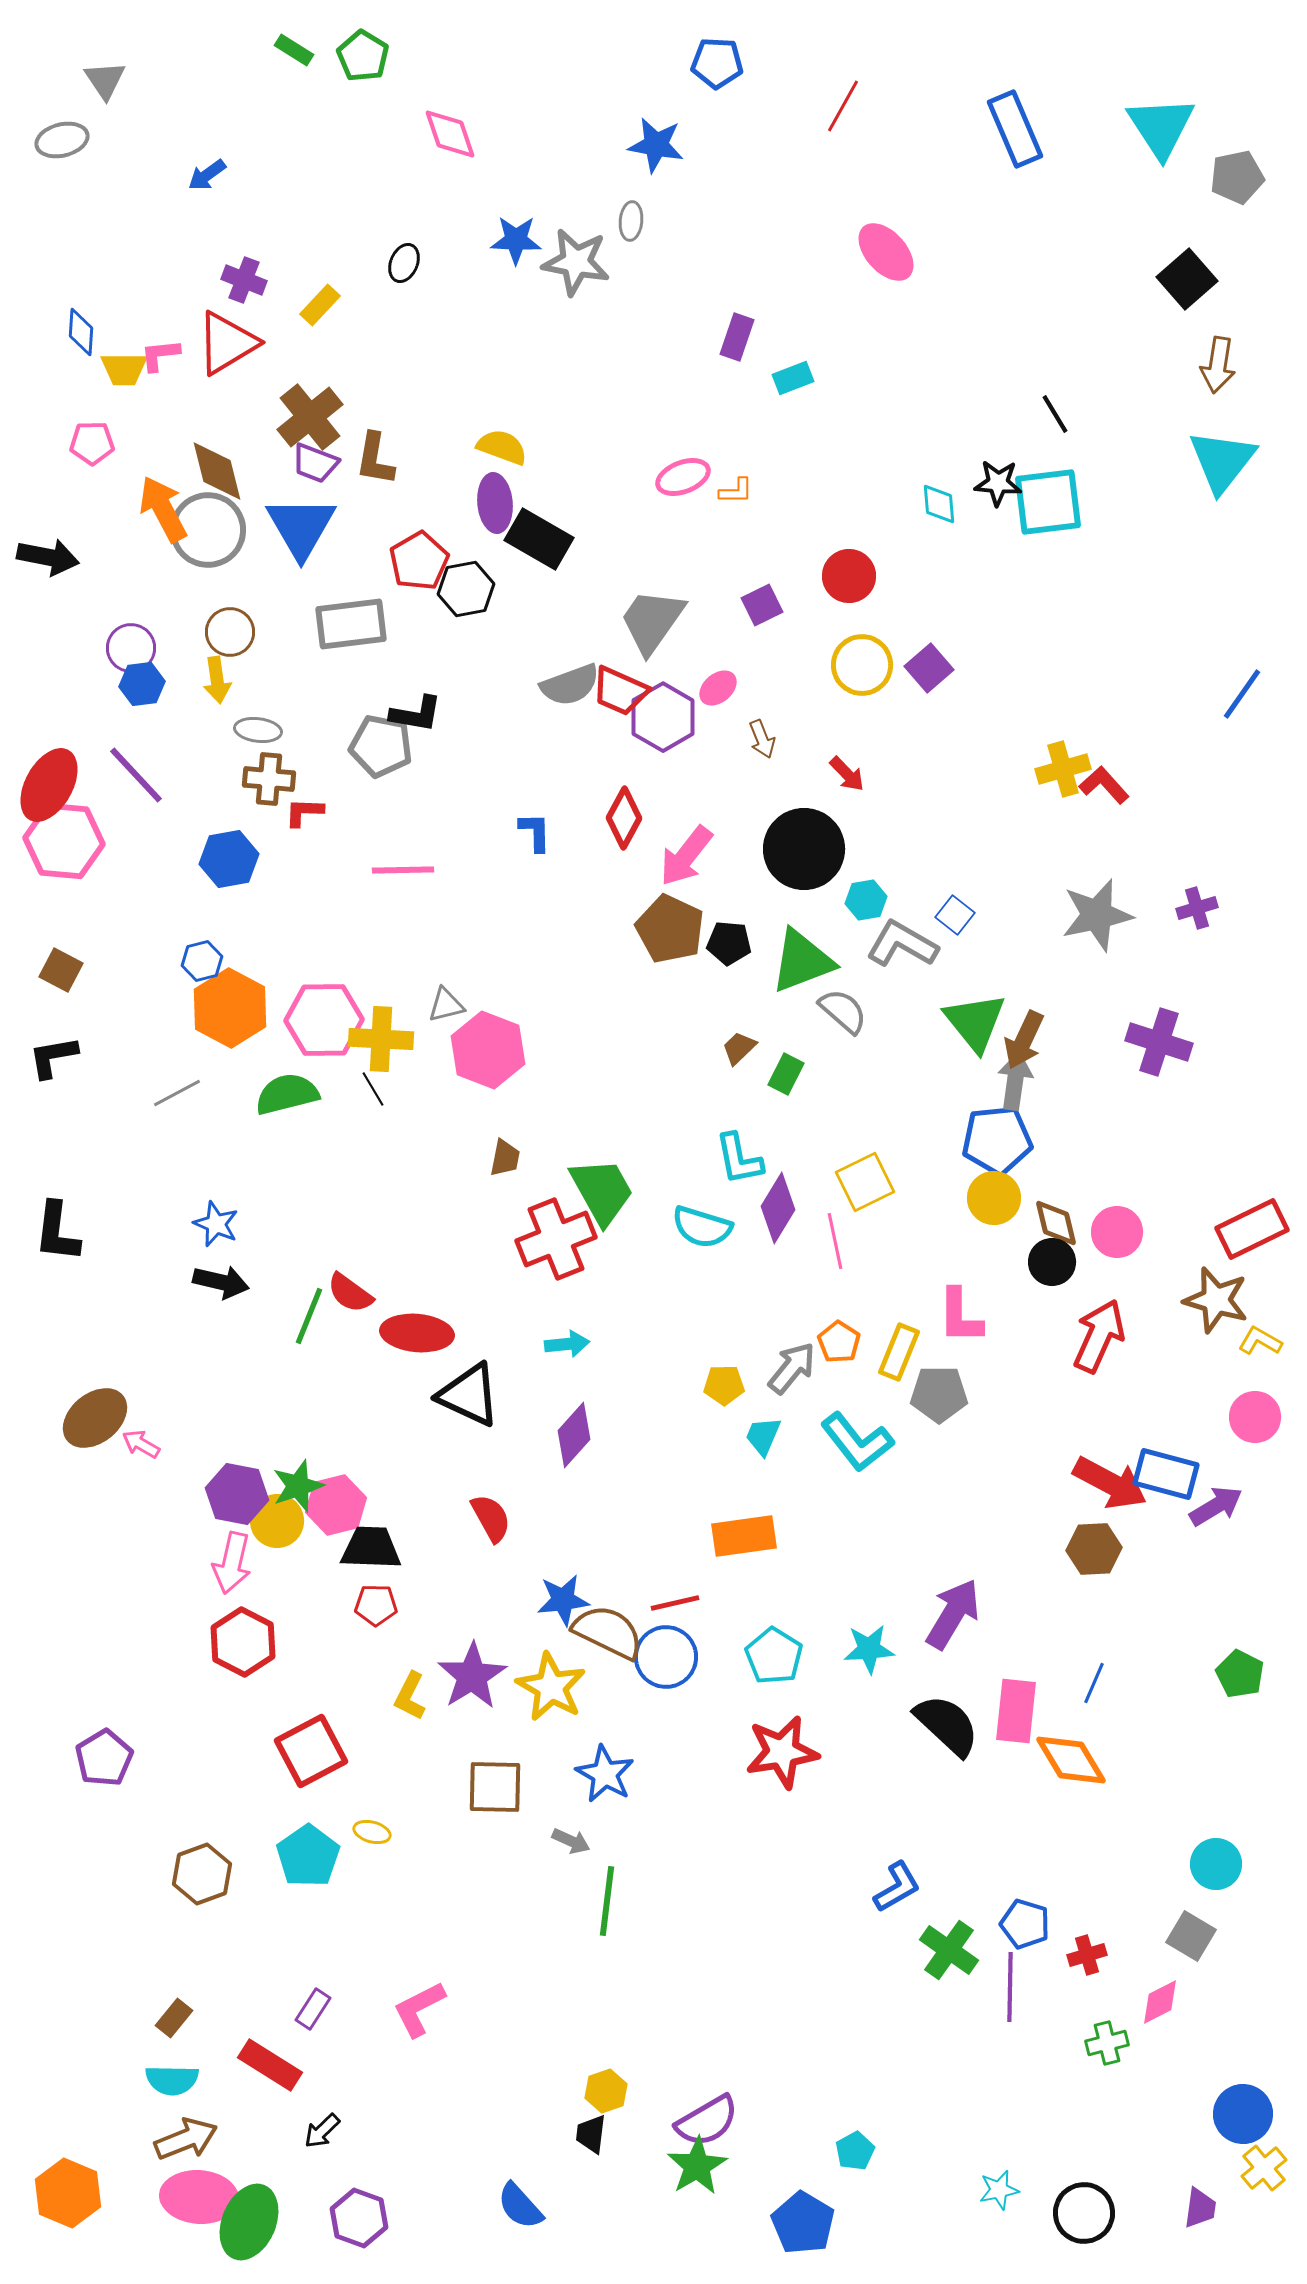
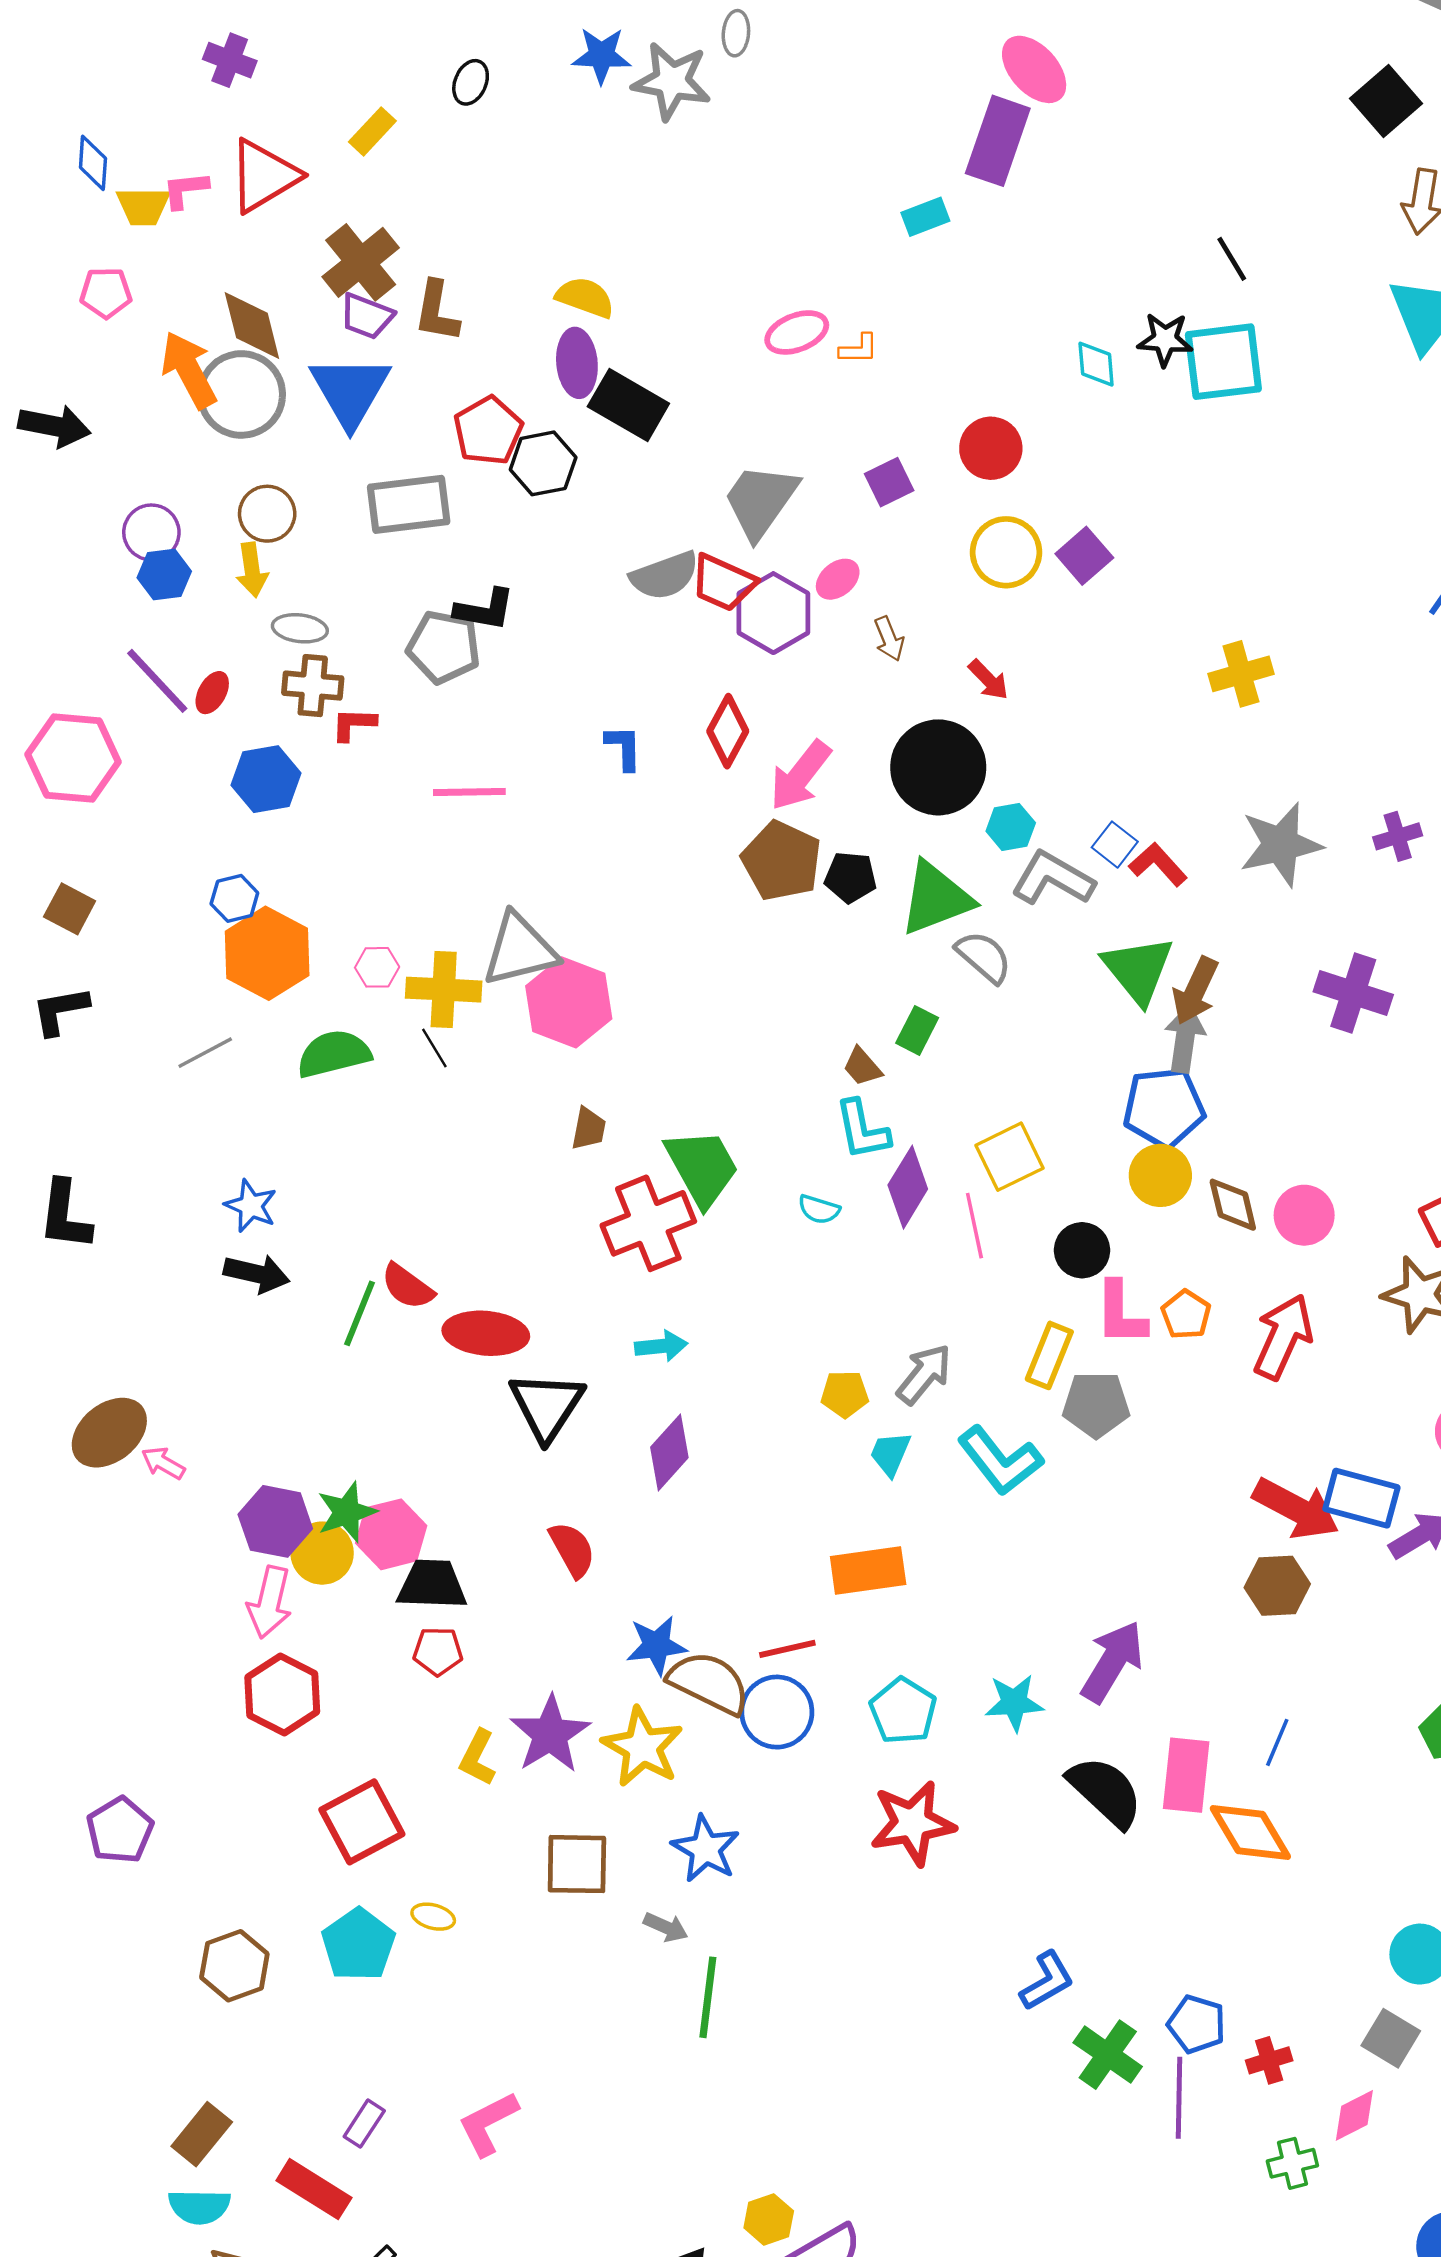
purple cross: (244, 280) -> (230, 60), moved
purple rectangle: (737, 337) -> (998, 141), moved, size x1.6
red ellipse: (49, 785) -> (212, 693), moved, size x0.5
red L-shape: (1104, 785) -> (1158, 864), moved
gray triangle: (446, 1005) -> (520, 950), size x1.8
pink hexagon: (324, 1020) -> (377, 967), size x0.5
brown trapezoid: (739, 1048) -> (862, 1067), moved, turned -87
cyan semicircle: (702, 1227) -> (819, 1209), size x0.6
black circle: (1052, 1262) -> (1082, 1250), moved
orange pentagon: (839, 1342) -> (1186, 1315), moved
black triangle: (469, 1395) -> (547, 1406), turned 38
brown rectangle: (174, 2018) -> (202, 2134), size x1.4
yellow hexagon: (606, 2091) -> (769, 2219), moved

